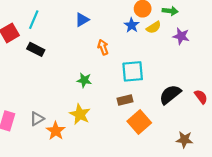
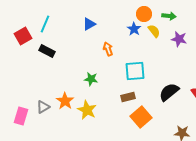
yellow semicircle: (154, 27) -> (154, 31), turned -96
gray triangle: (37, 119) -> (43, 107), moved
orange star: (56, 131) -> (65, 101), moved

